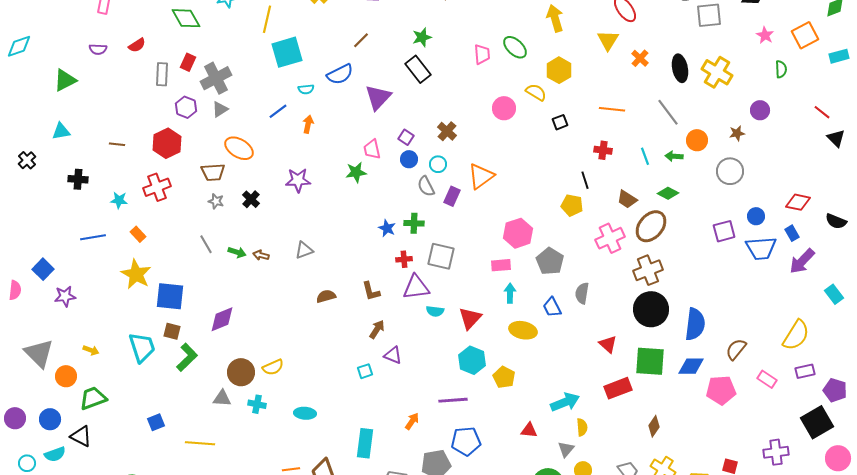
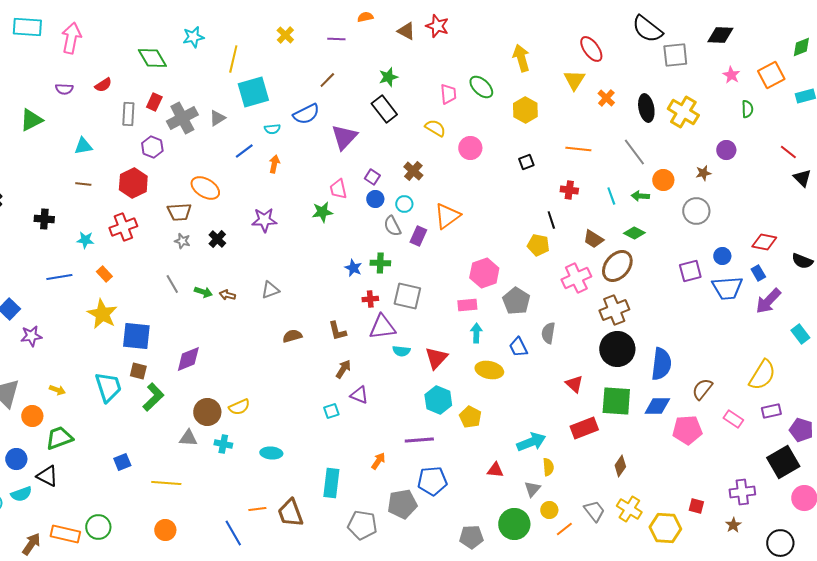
yellow semicircle: (536, 92) -> (435, 128), moved
gray triangle: (220, 109) -> (217, 118), moved
cyan triangle: (61, 131) -> (83, 146), moved

